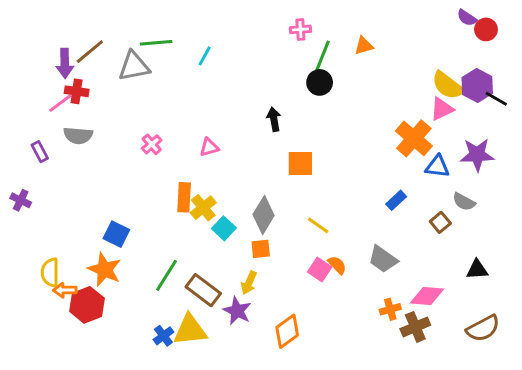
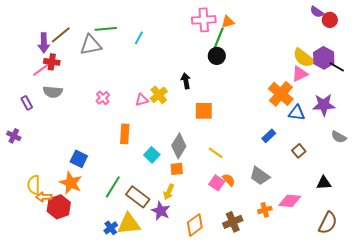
pink cross: (300, 29) -> (204, 20), size x1.6
orange triangle: (364, 46) -> (228, 22), moved
gray semicircle: (464, 202) -> (339, 137), moved
yellow cross: (203, 208) -> (159, 95), moved
brown cross: (415, 327) -> (233, 222), moved
brown semicircle: (483, 328) -> (328, 223), turned -35

